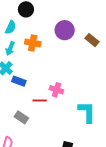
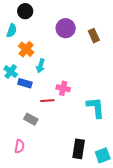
brown rectangle: (92, 40) -> (94, 36), turned 32
orange cross: (33, 43) -> (26, 49), moved, turned 35
cyan arrow: (10, 48) -> (41, 66), moved

